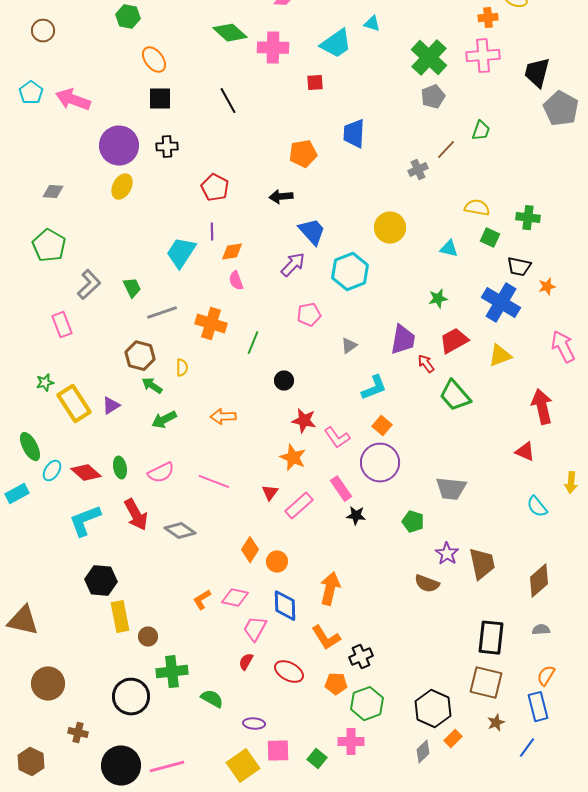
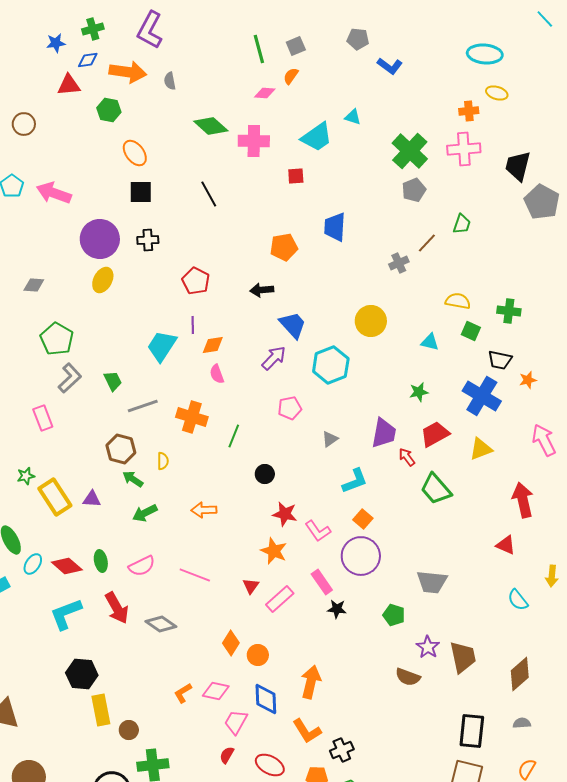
green pentagon: (49, 246) -> (57, 339), moved
purple triangle: (111, 406) -> (92, 499), turned 36

